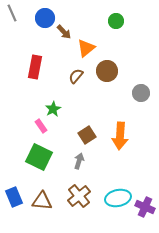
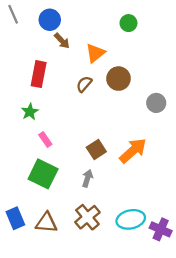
brown arrow: (64, 32) -> (62, 41), moved
green star: (53, 109) -> (30, 112), moved
orange arrow: (120, 136) -> (133, 151), turned -136

